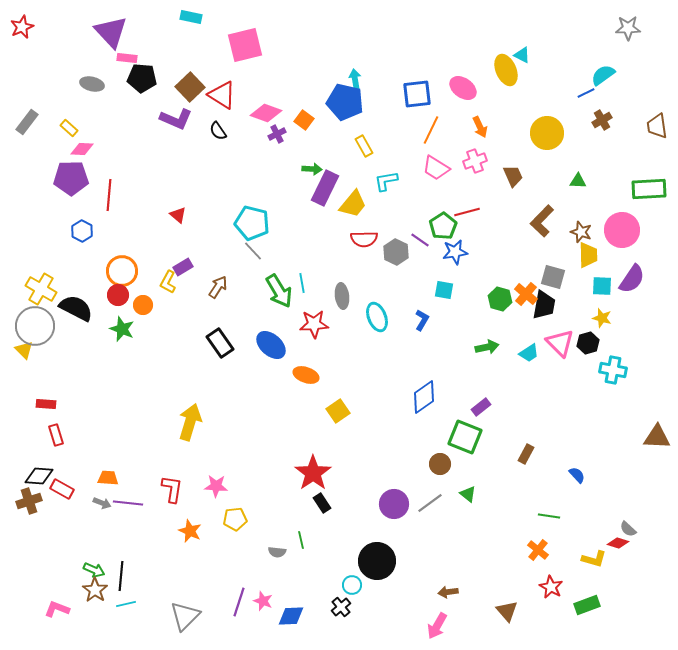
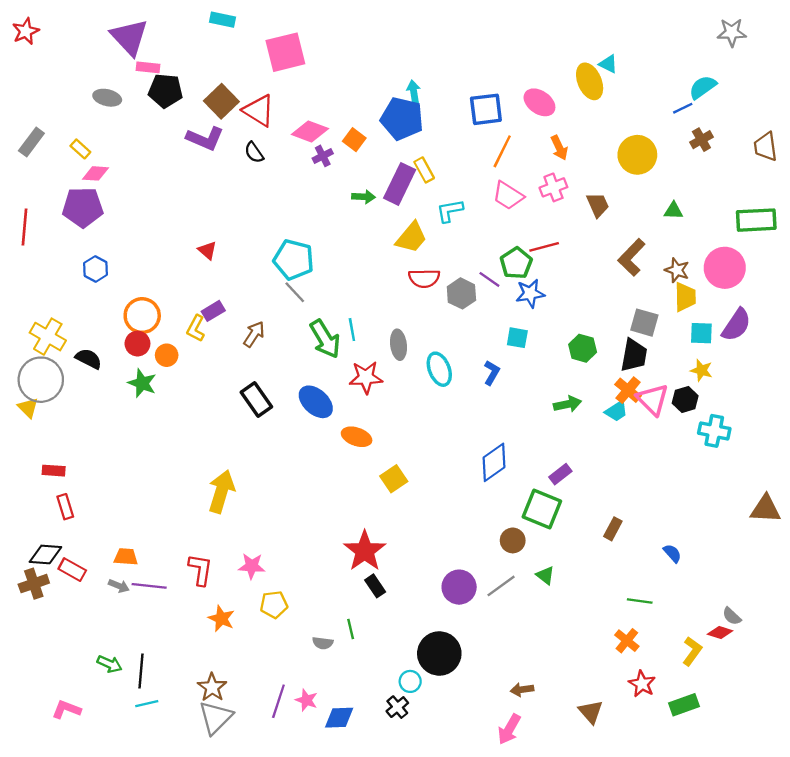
purple rectangle: (325, 188) -> (400, 184), moved
red line: (109, 195) -> (24, 227), moved
orange cross: (526, 294) -> (628, 390), moved
black semicircle: (76, 308) -> (89, 359), size x0.7
yellow L-shape: (594, 559) -> (692, 651), turned -70
brown star: (95, 590) -> (212, 687), moved

